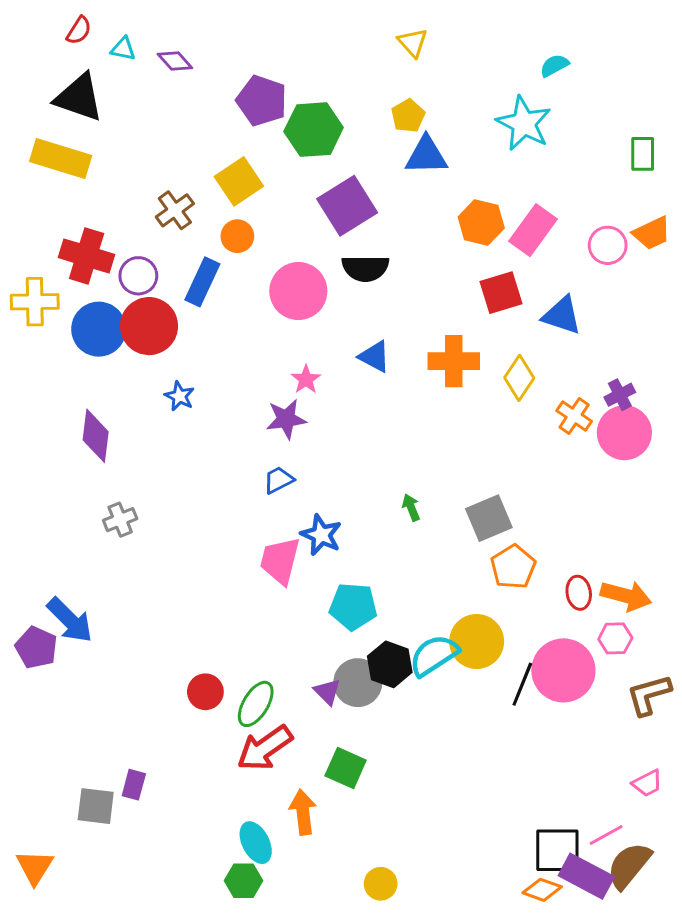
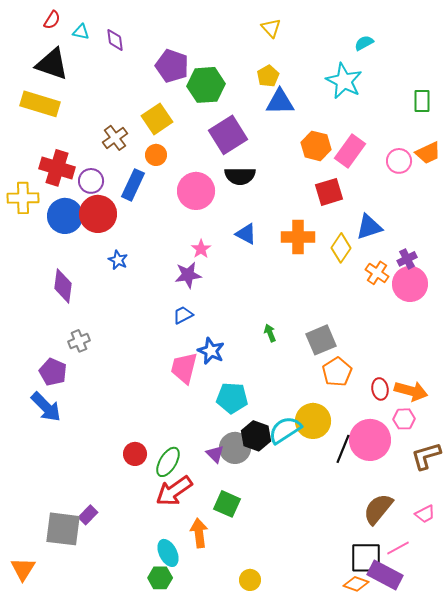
purple diamond: (175, 61) -> (115, 40), turned 35
blue triangle: (562, 315) -> (369, 227), moved, turned -36
purple pentagon: (36, 648) -> (53, 372), moved
purple rectangle: (134, 785) -> (88, 515), turned 30
gray square: (96, 806) -> (63, 529), size x1.4
brown semicircle: (629, 865) -> (378, 509), moved

